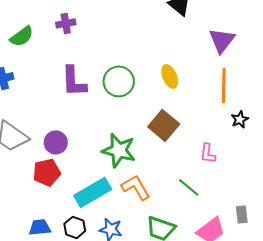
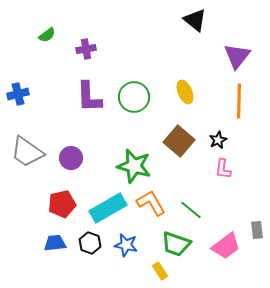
purple cross: (66, 23) -> (86, 49), moved
green semicircle: (22, 36) -> (47, 35), moved, size x0.7
black star: (240, 119) -> (218, 140), moved
red pentagon: (47, 172) -> (62, 204), moved
green line: (189, 187) -> (191, 210), moved

